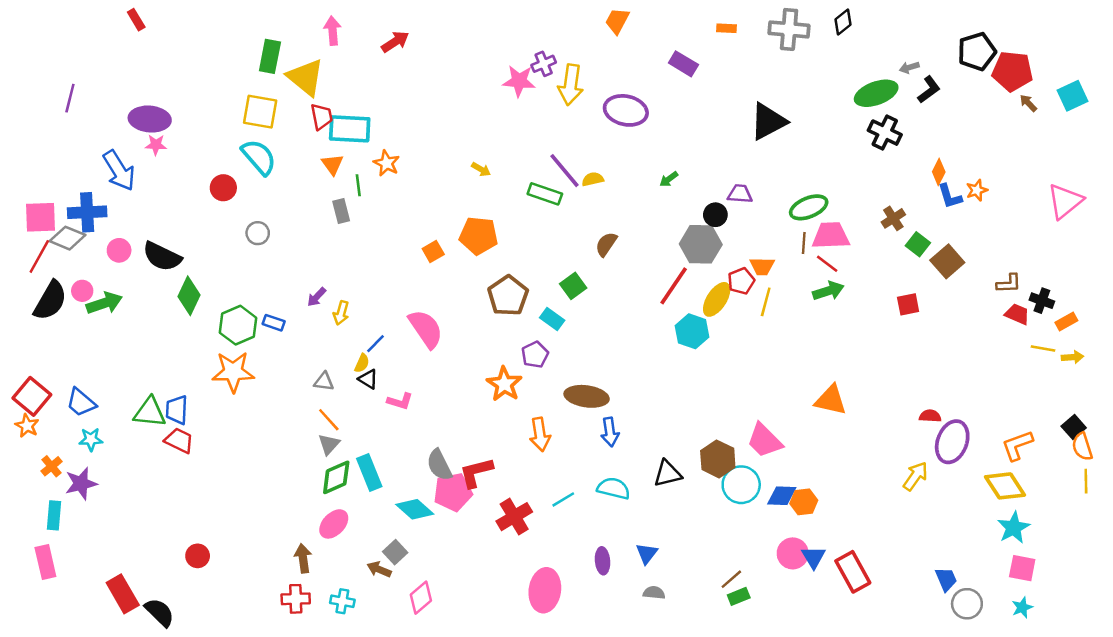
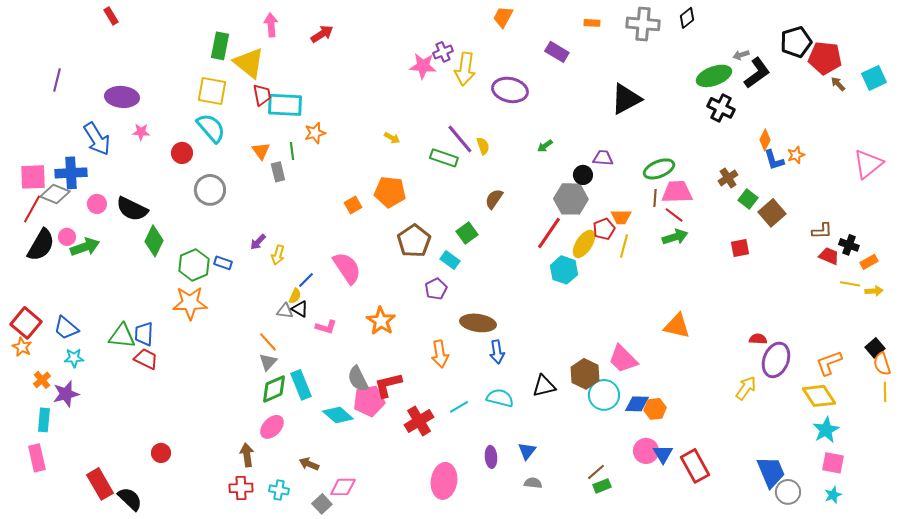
black L-shape: (929, 90) -> (757, 73), size x1.4
pink star: (156, 145) -> (141, 132), moved
orange star: (387, 163) -> (315, 133), turned 30
orange triangle: (333, 164) -> (261, 151), moved
yellow semicircle: (593, 179) -> (483, 146), turned 84
gray circle: (258, 233) -> (210, 190), size x1.6
gray triangle: (324, 382) -> (285, 311), moved
orange star: (504, 384) -> (381, 321), moved
gray square: (395, 552) -> (322, 504), moved
blue trapezoid: (946, 579) -> (771, 472), size x1.6
pink diamond: (421, 598) -> (343, 487), turned 40

